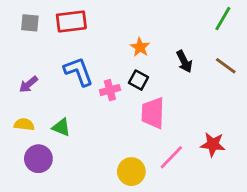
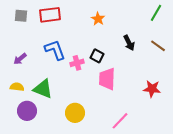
orange star: (140, 47) -> (98, 19), moved
green triangle: (61, 127) -> (43, 89), size x1.5
red star: (213, 144) -> (152, 89), moved
pink line: (171, 157) -> (120, 121), moved
yellow circle: (131, 172) -> (75, 113), moved

